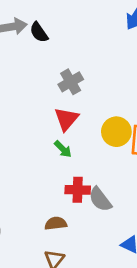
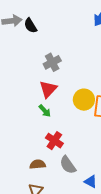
red cross: (78, 190) -> (54, 141), turned 30
gray semicircle: (100, 199) -> (68, 165), moved

